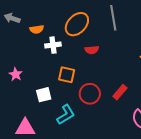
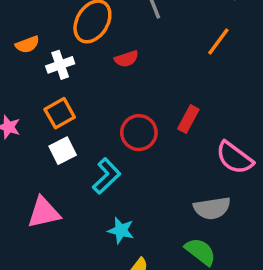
orange square: (67, 75) -> (60, 113), moved, turned -30

